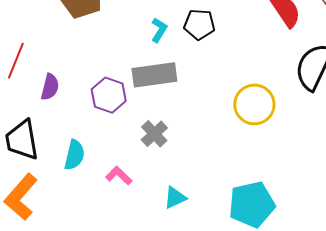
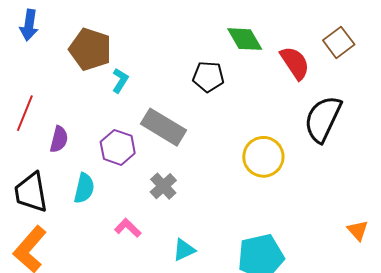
cyan L-shape: (159, 30) -> (120, 80), moved
gray rectangle: (154, 75) -> (163, 127), turned 39
cyan semicircle: (74, 155) -> (84, 188), moved

